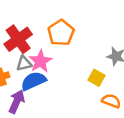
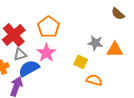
pink star: (40, 61) -> (46, 53), moved

